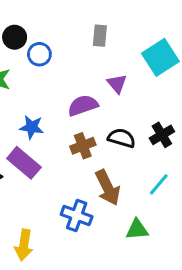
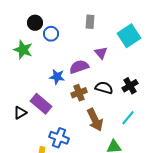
blue star: (32, 127) -> (57, 77), moved
blue cross: (77, 215) -> (59, 138), moved

